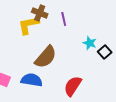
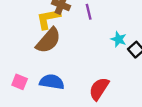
brown semicircle: (46, 57) -> (48, 40), moved

